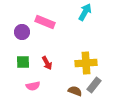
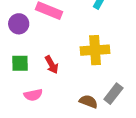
yellow cross: (86, 63) -> (95, 50), moved

